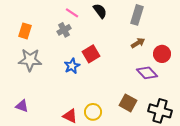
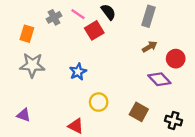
gray cross: (64, 30) -> (54, 17), moved
red square: (91, 54) -> (94, 30), moved
black cross: (160, 111) -> (174, 121), size x0.7
yellow circle: (93, 112) -> (99, 102), moved

